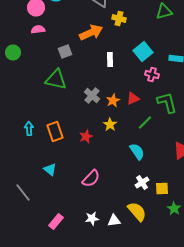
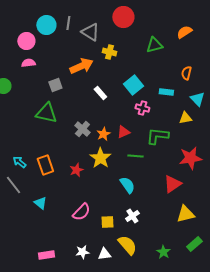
white rectangle: (110, 60) -> (100, 93), turned -40
green L-shape: (167, 102) -> (157, 136), turned -70
green line: (145, 122) -> (135, 156), turned 49
yellow star: (110, 124) -> (100, 158), size x1.5
cyan arrow: (29, 128) -> (19, 162), turned -48
yellow square: (162, 188) -> (107, 222), moved
gray line: (23, 192) -> (13, 185), moved
green star: (174, 208) -> (163, 252), moved
pink rectangle: (56, 222) -> (46, 255), turned 42

